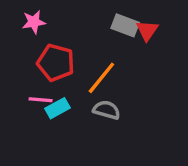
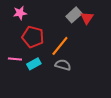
gray rectangle: (125, 25) -> (74, 15), turned -63
pink line: (41, 100) -> (15, 59), moved

